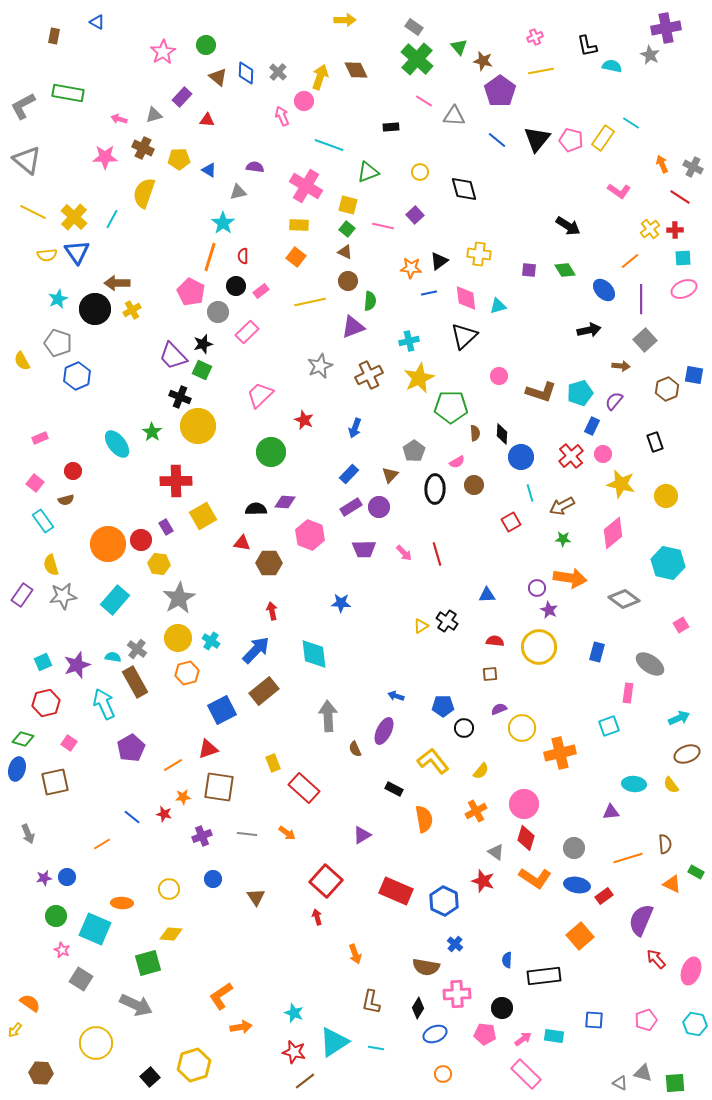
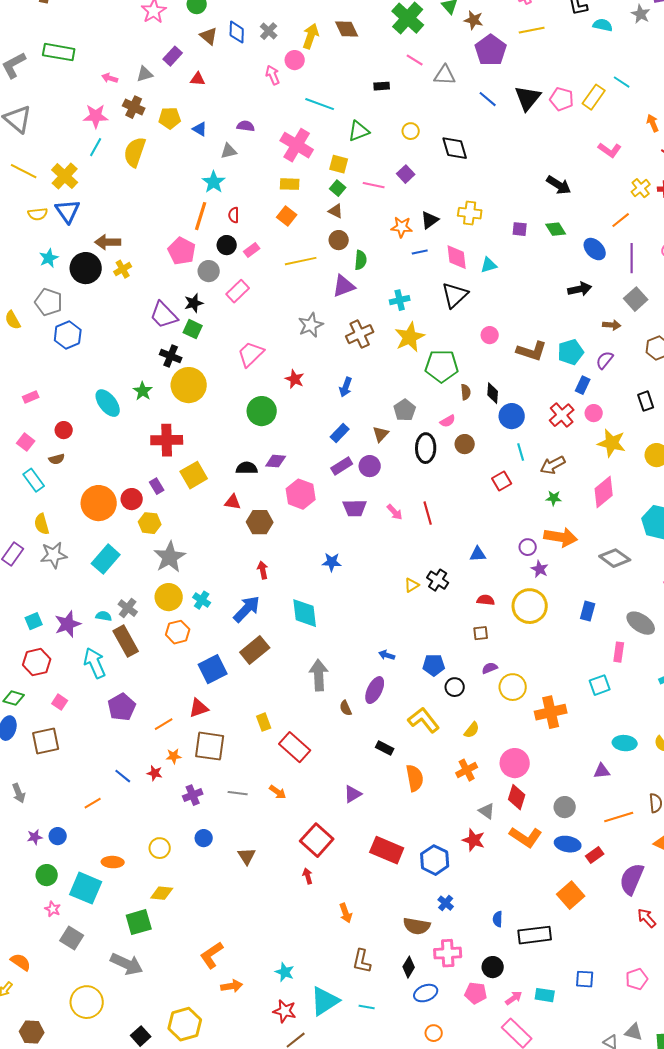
cyan line: (112, 219) -> (96, 147), moved

